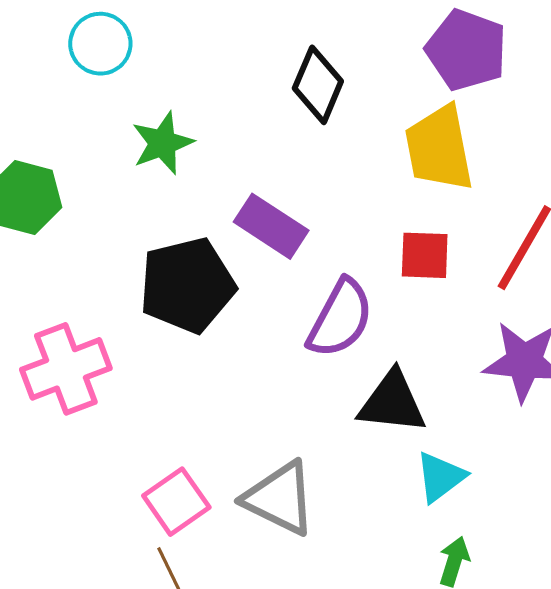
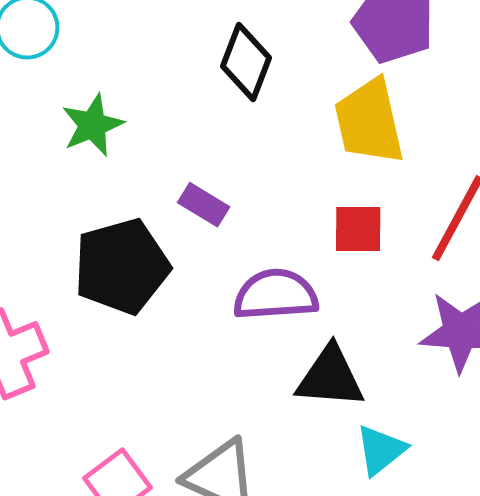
purple rectangle: (271, 226) -> (204, 205), size x0.7
purple semicircle: (340, 318) -> (276, 295), turned -120

